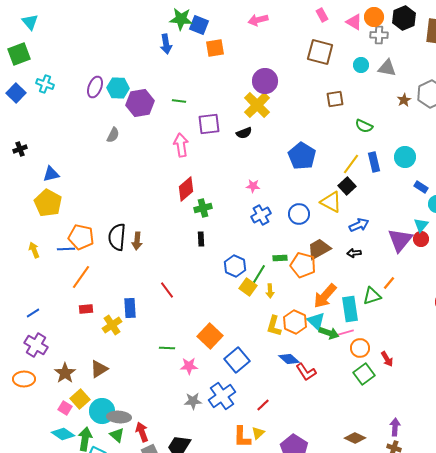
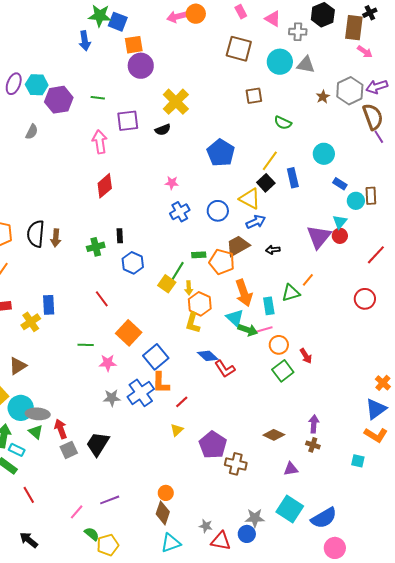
orange circle: (374, 17) -> (196, 14), moved
cyan circle: (361, 65) -> (280, 62), size x1.6
purple circle: (265, 81) -> (141, 66), moved
blue rectangle: (374, 162) -> (293, 178), moved
green cross: (203, 208) -> (96, 247), moved
blue arrow: (359, 225) -> (256, 222), moved
blue hexagon: (235, 266) -> (133, 263), moved
red line: (167, 290) -> (102, 299), moved
orange arrow: (325, 296) -> (244, 293), turned -60
cyan rectangle: (350, 309) -> (269, 306), size x0.7
orange hexagon: (295, 322) -> (200, 304), moved
orange L-shape: (242, 437) -> (161, 383), moved

